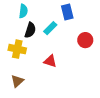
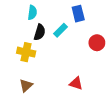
red triangle: (50, 61) -> (76, 83), moved

